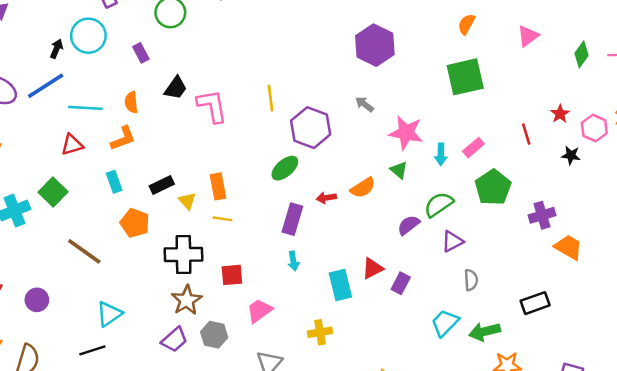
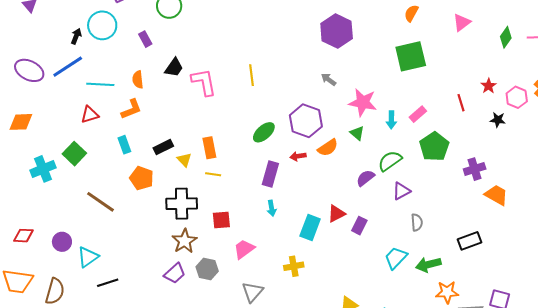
purple hexagon: (311, 128) -> (306, 121), moved
cyan rectangle: (340, 285) -> (310, 227), turned 35
cyan triangle: (109, 314) -> (88, 257), moved

